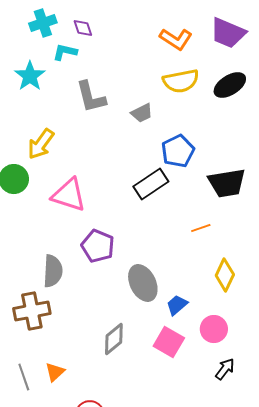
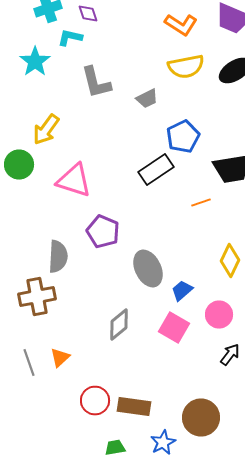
orange line: (201, 228) -> (201, 202), moved

